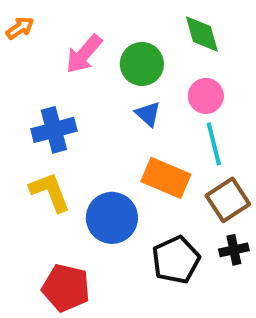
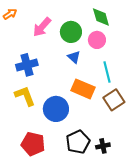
pink circle: (206, 96) -> (97, 40), moved
black cross: (234, 250) -> (103, 146), moved
black pentagon: (176, 260) -> (78, 142), moved

